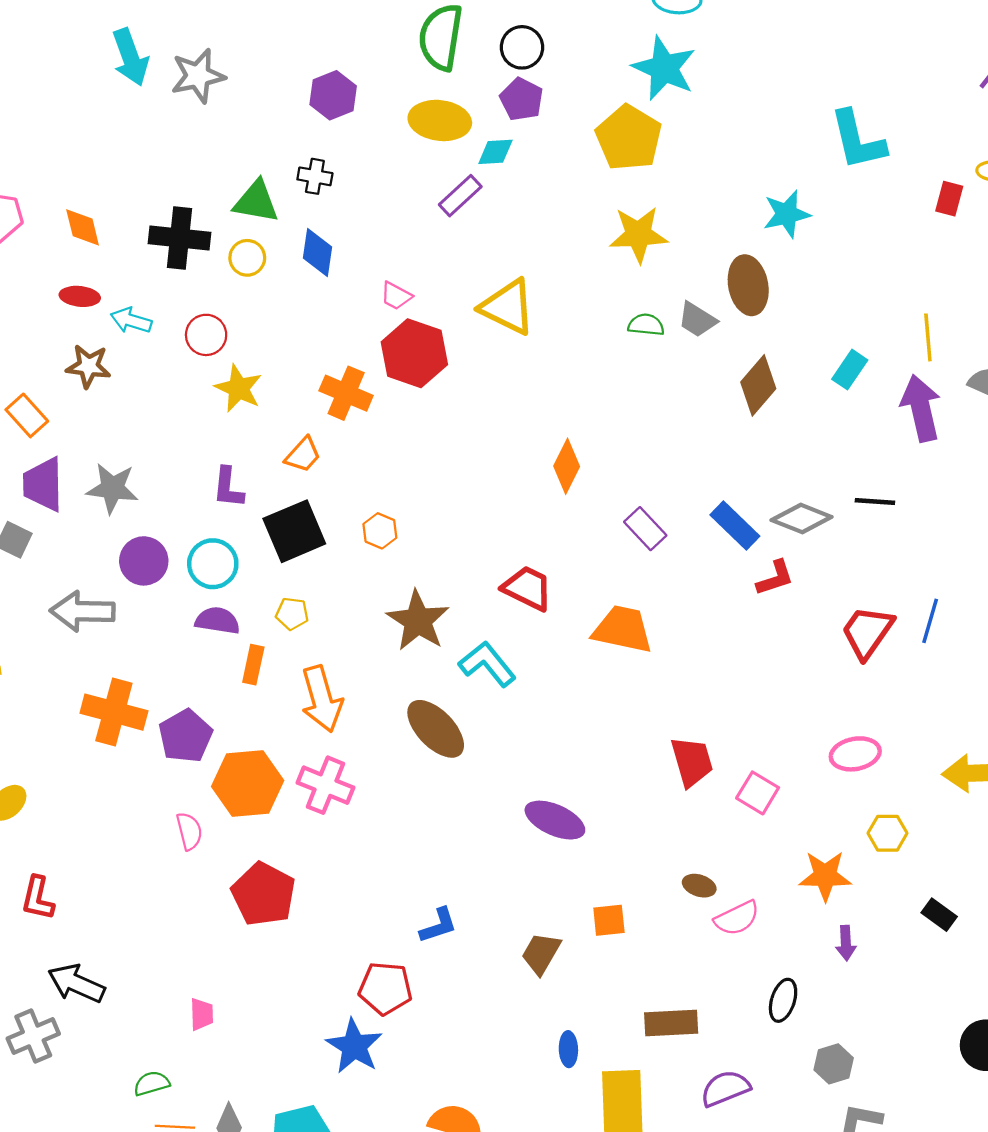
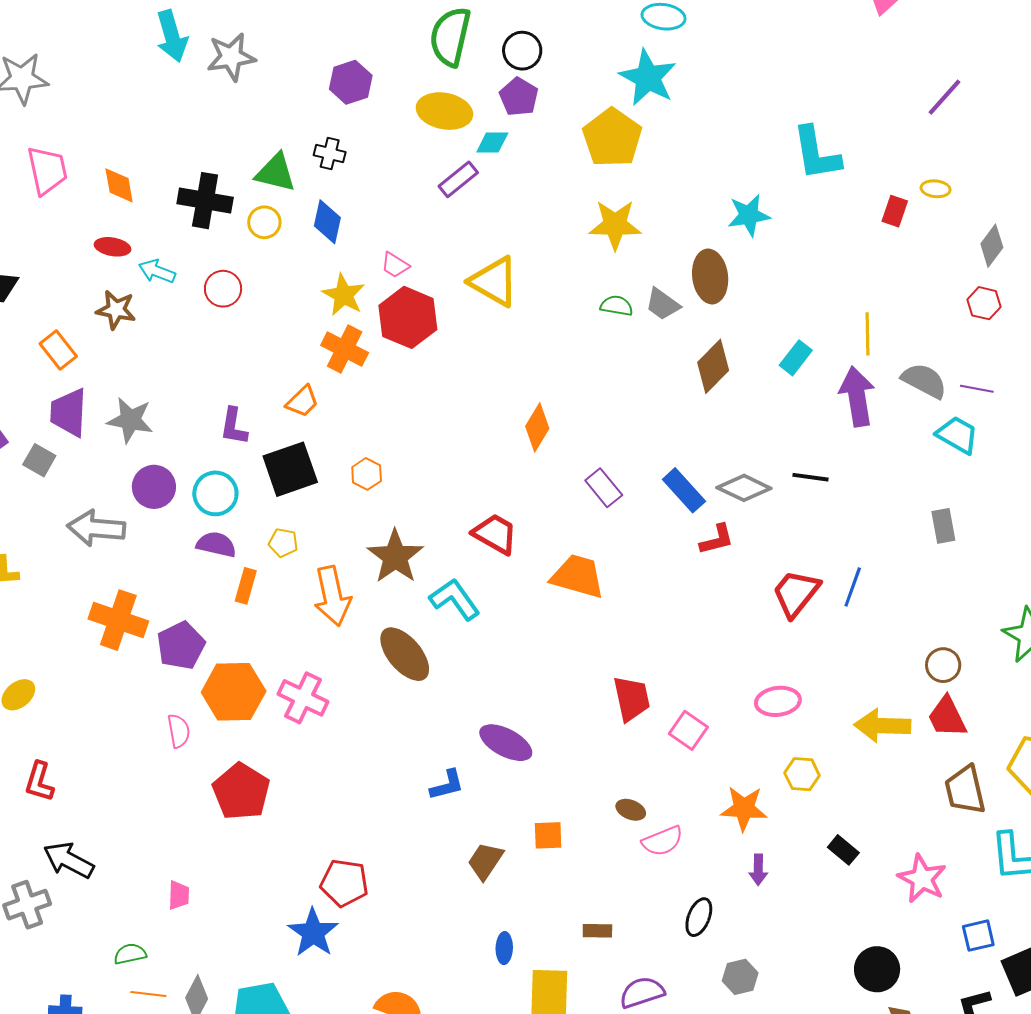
yellow star: (239, 388) -> (344, 295), moved
orange arrow: (322, 699) -> (332, 596), moved
blue L-shape: (438, 926) -> (447, 785), moved
brown rectangle: (671, 1023) -> (597, 931), size x0.6

